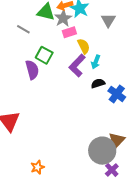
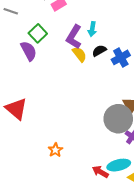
yellow semicircle: (84, 46) -> (79, 54), moved
green square: (44, 55) -> (38, 33), turned 30
blue cross: (117, 94) -> (121, 57), turned 36

